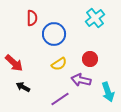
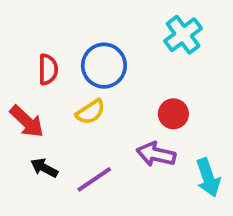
red semicircle: (32, 18) -> (48, 69), moved
yellow semicircle: (59, 64) -> (90, 112), moved
purple line: (60, 99) -> (94, 179), moved

